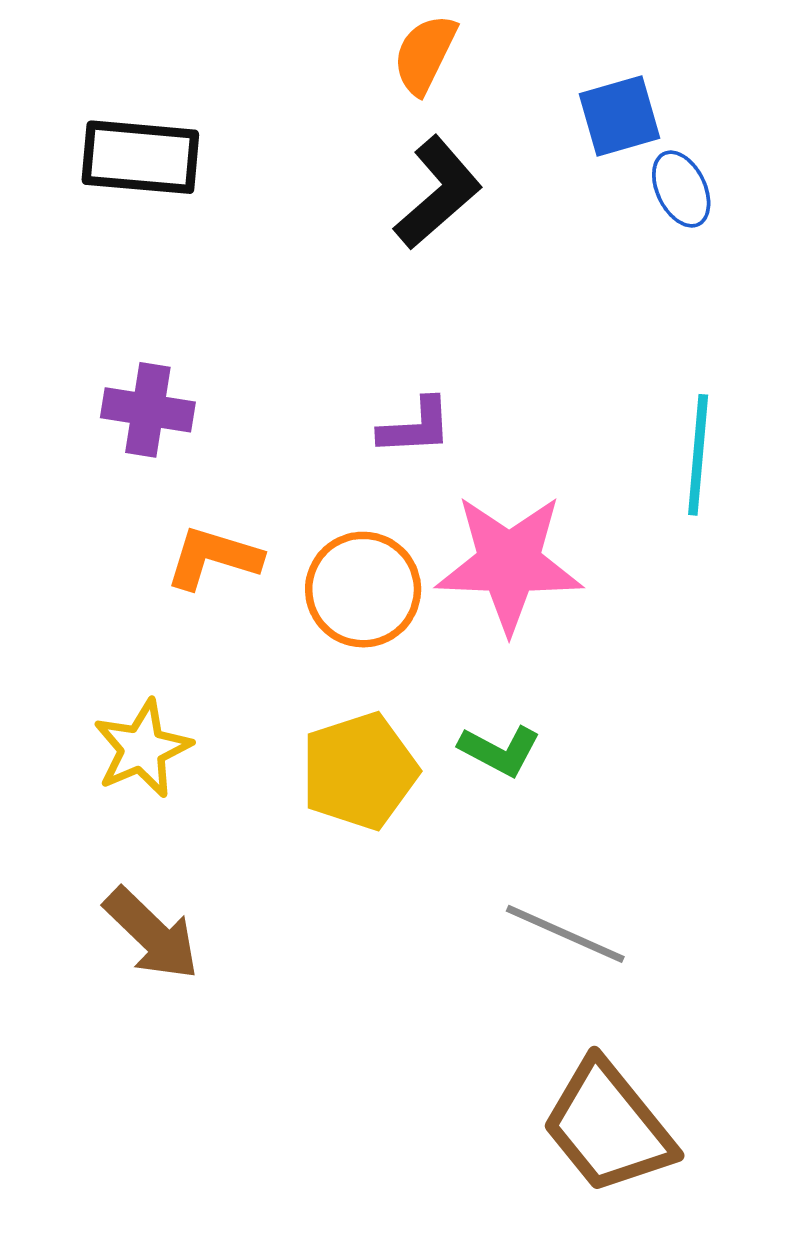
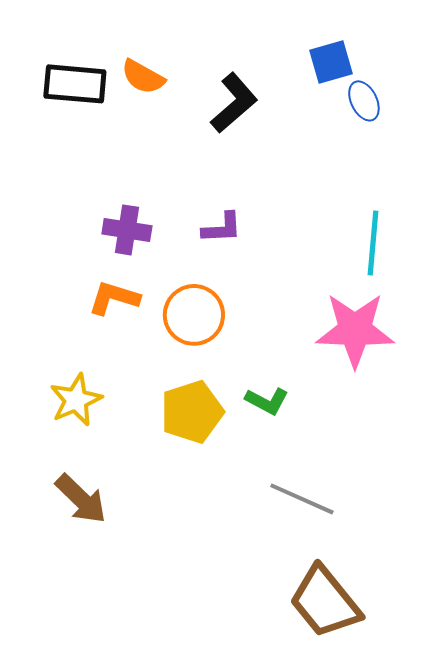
orange semicircle: (425, 54) -> (143, 77), moved, turned -87
purple cross: (148, 410) -> (127, 230), moved
pink star: (509, 563) -> (355, 330), moved

